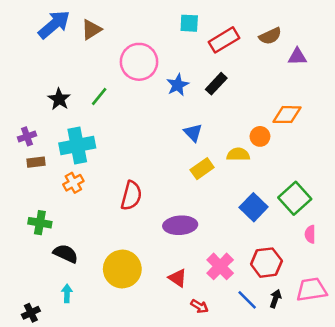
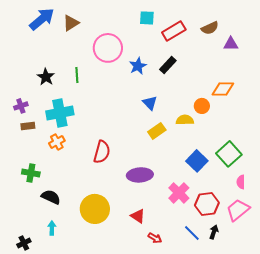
green line: (99, 97) -> (77, 75), turned -42
pink cross: (220, 266) -> (179, 193), moved
pink trapezoid: (311, 290) -> (238, 210), moved, turned -30

